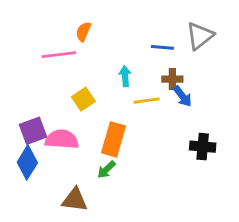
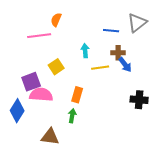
purple square: (33, 131) -> (31, 82), moved
orange rectangle: (114, 139) -> (77, 95), size x0.7
green arrow: (106, 170) -> (72, 116), turned 144

